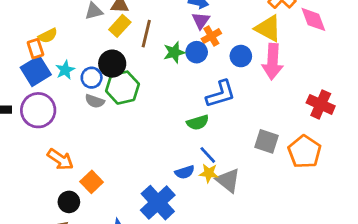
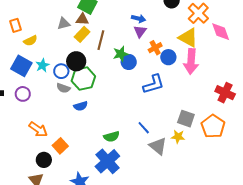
orange cross: (211, 36) -> (155, 48), moved
orange rectangle: (35, 49) -> (15, 25), moved
blue circle: (197, 52) -> (129, 62), moved
blue square: (36, 71) -> (21, 66), turned -30
purple circle: (38, 110) -> (23, 94), size x0.6
green semicircle: (198, 122) -> (112, 137), moved
blue semicircle: (185, 172) -> (81, 106), moved
yellow star: (209, 173) -> (178, 137), moved

